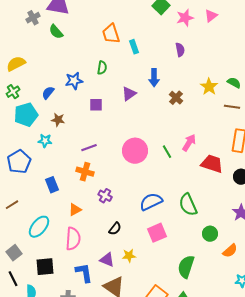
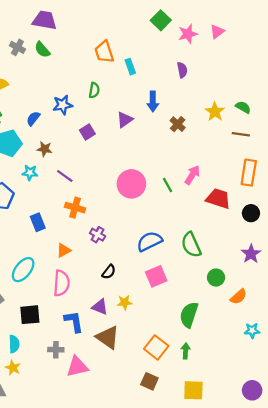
gray cross: (33, 18) -> (17, 47), moved, turned -32
purple square: (96, 105) -> (87, 132), turned -32
purple line: (89, 148) -> (65, 176), moved, turned 56

